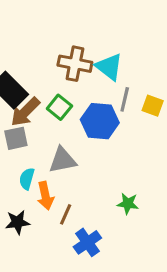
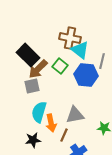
cyan triangle: (109, 67) -> (80, 50), moved
gray triangle: (63, 160) -> (75, 115), moved
cyan semicircle: (27, 179) -> (39, 112), size x1.5

